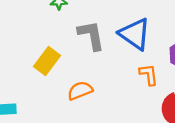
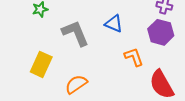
blue triangle: (135, 34) -> (114, 24), size x0.6

